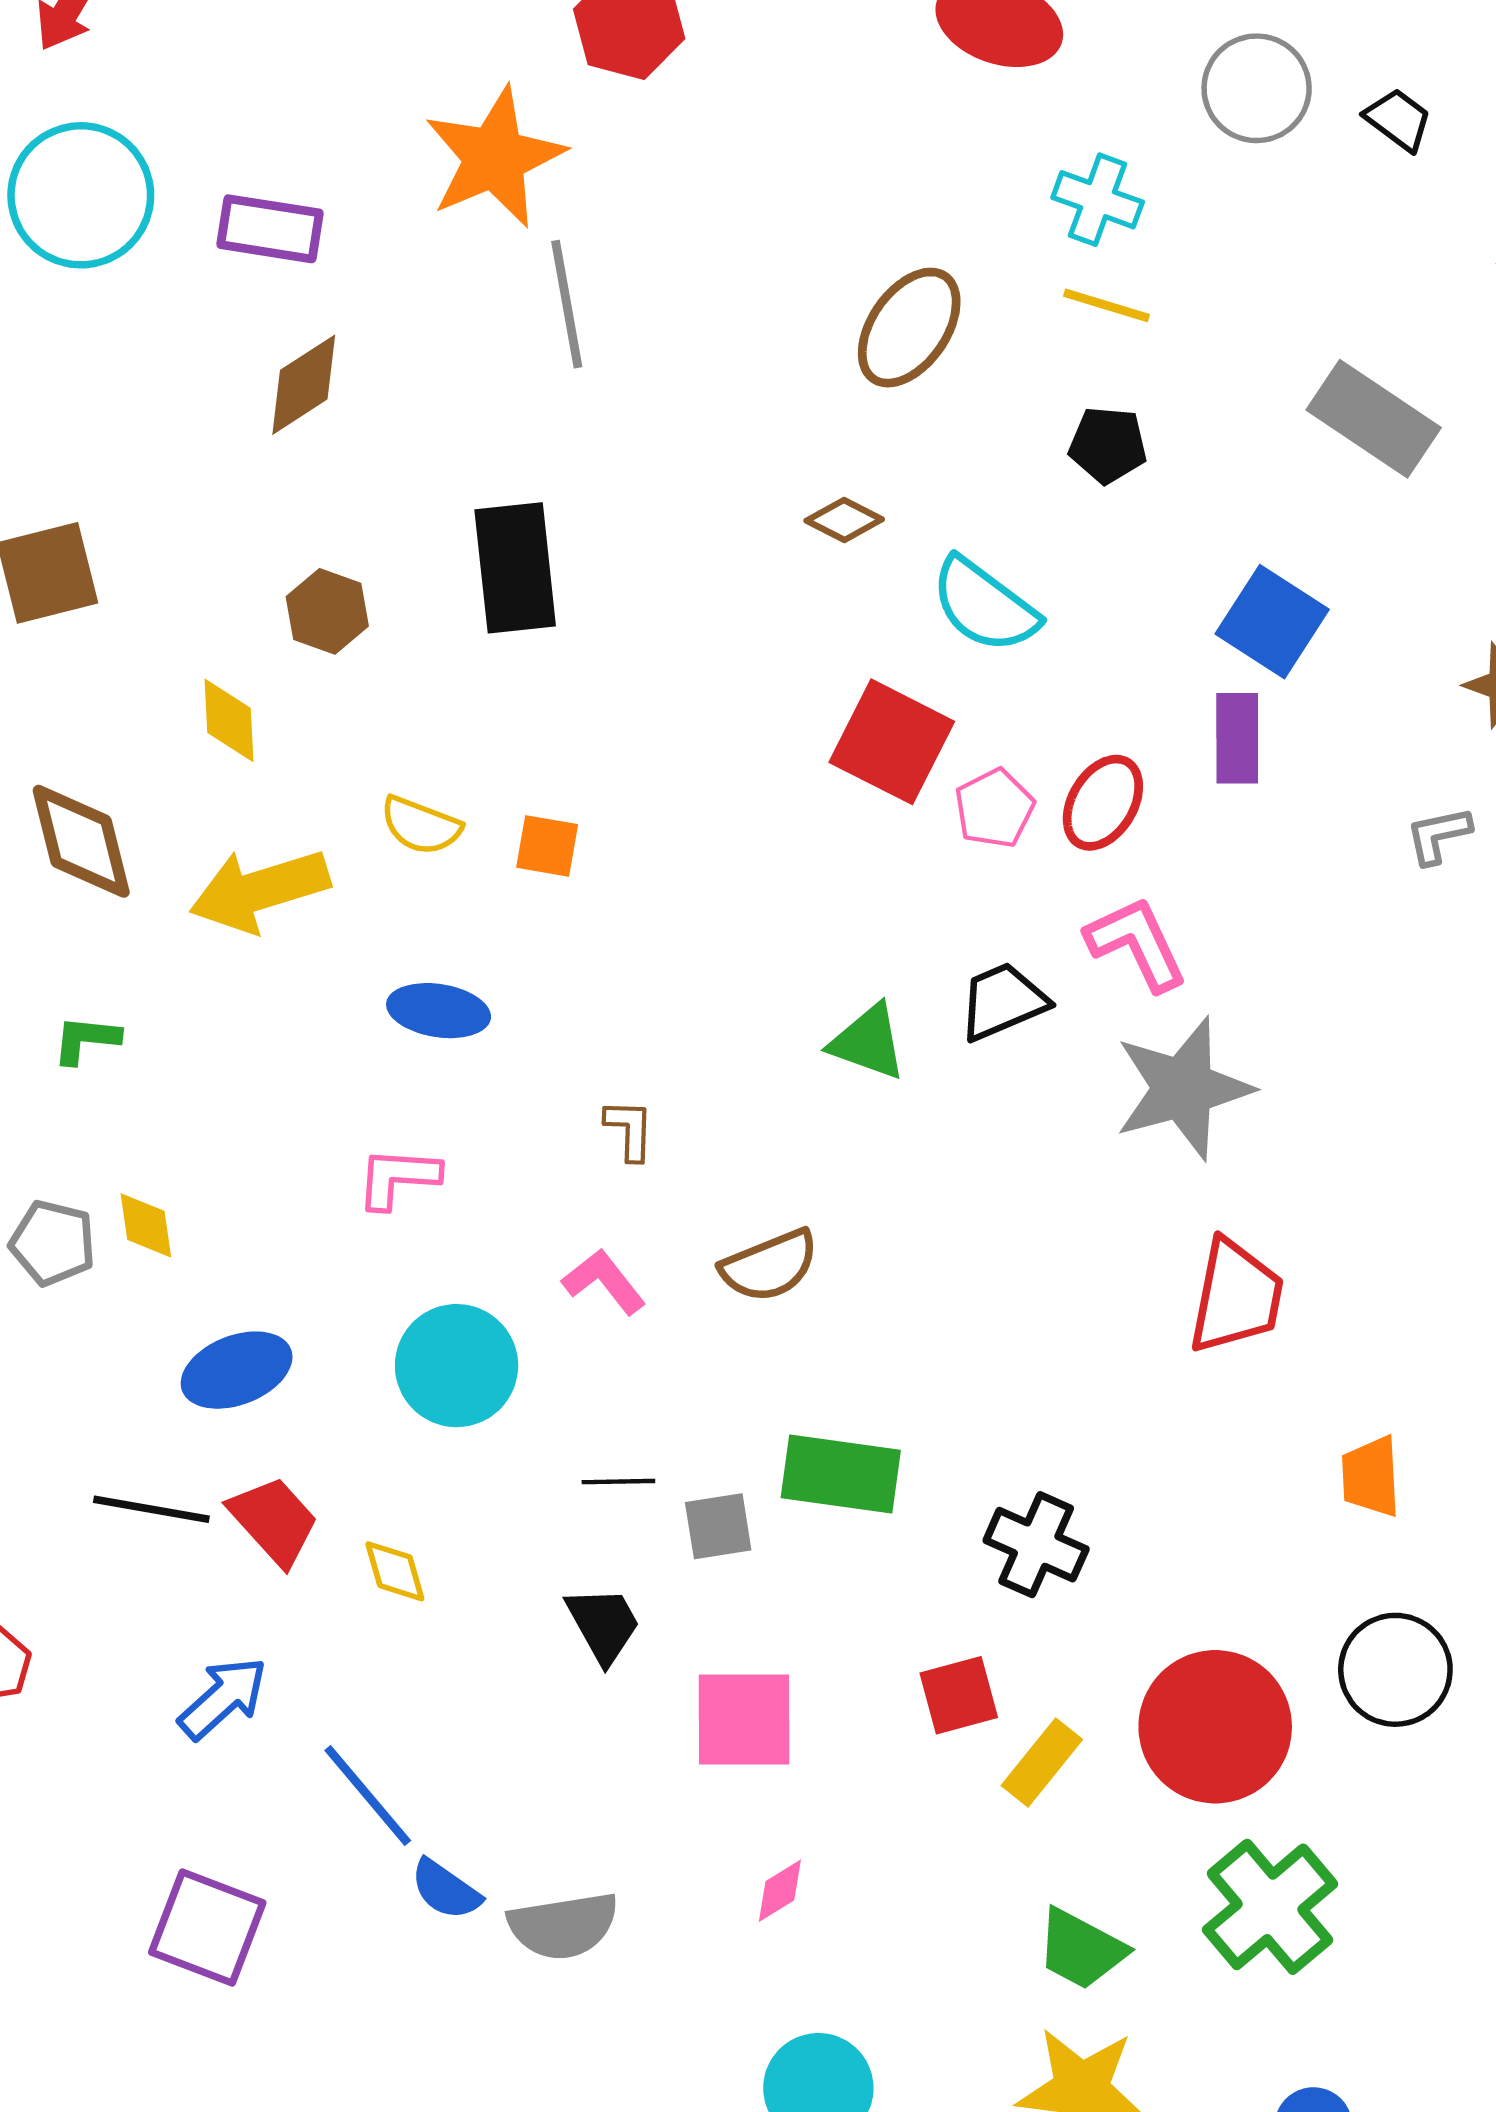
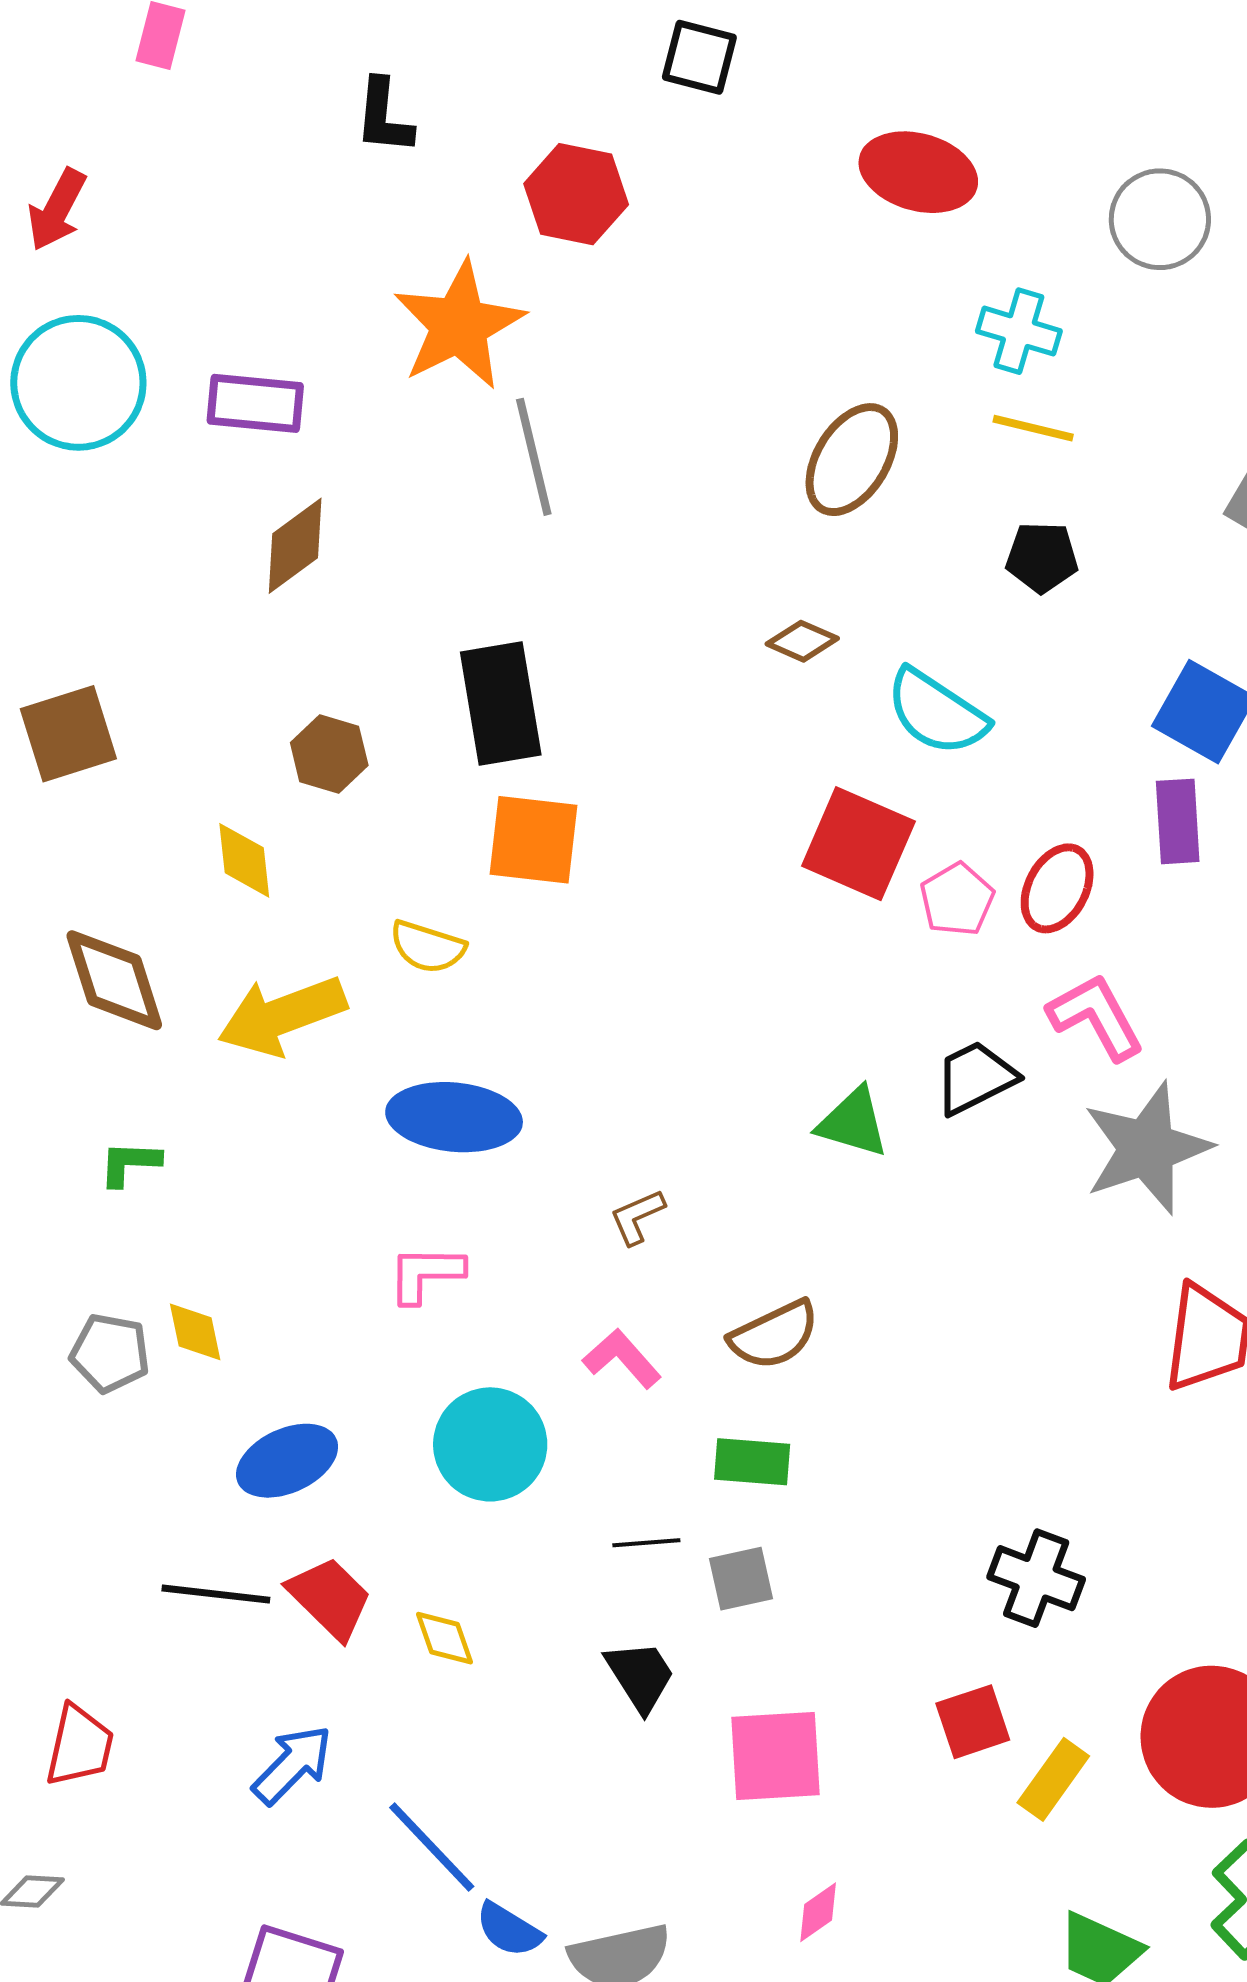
orange square: (547, 846) -> (533, 840), moved, size x1.6
blue ellipse: (439, 1011) -> (454, 1117), size x1.4
brown L-shape: (629, 1130) -> (637, 1217), turned -112
green rectangle: (841, 1474) -> (752, 1462), moved, size x0.7

